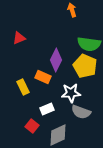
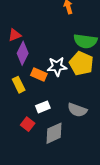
purple diamond: (56, 60) -> (23, 53), moved
white star: (71, 93) -> (57, 66), moved

